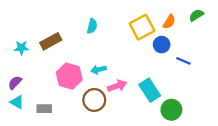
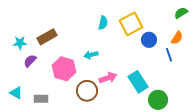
orange semicircle: (169, 22) -> (177, 38), moved
cyan semicircle: (92, 26) -> (103, 23), moved
blue line: (183, 61) -> (169, 55), turned 48
cyan arrow: (99, 70) -> (91, 55), moved
purple semicircle: (15, 83) -> (30, 61), moved

